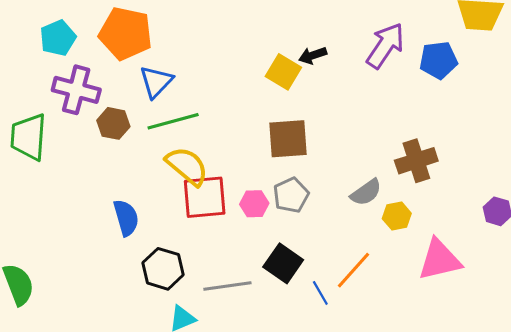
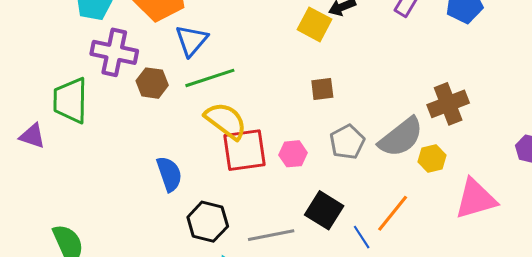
brown square: (288, 139) -> (322, 89), size x0.6
gray semicircle: (366, 192) -> (401, 137), size x1.5
gray pentagon: (291, 195) -> (347, 142), moved

